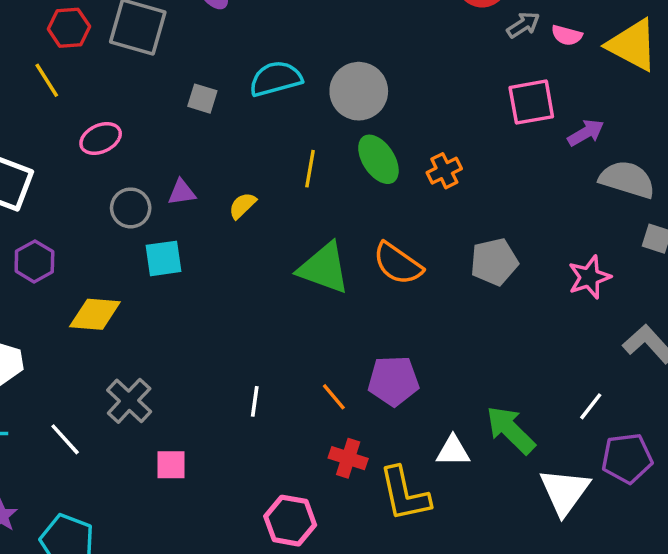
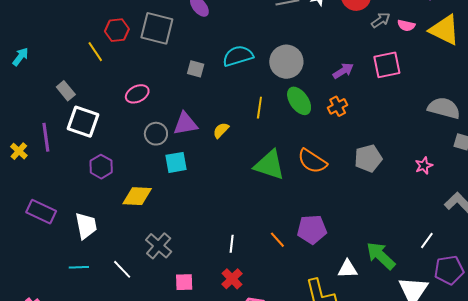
yellow line: (47, 80) -> (95, 52), moved
purple arrow: (586, 133) -> (343, 71), moved
purple triangle: (182, 192) -> (185, 124), size x1.5
pink star: (589, 277) -> (424, 166), size x0.7
red cross: (348, 458) -> (232, 279), moved, turned 30

